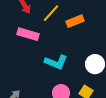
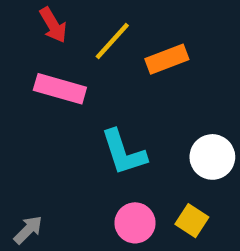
cyan L-shape: (56, 62) -> (124, 152), turned 50

